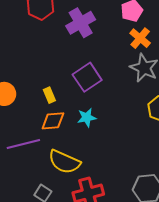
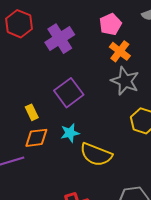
yellow semicircle: (64, 162) -> (96, 155), moved

